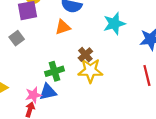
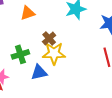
blue triangle: (48, 92) -> (39, 72), moved

